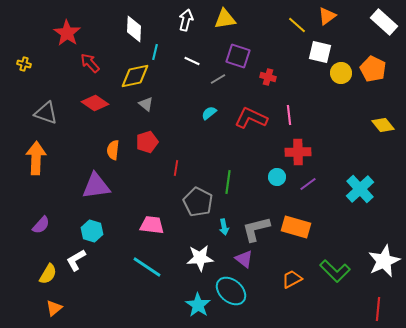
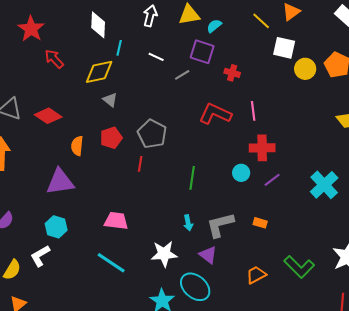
red diamond: (95, 103) -> (48, 116), moved
cyan semicircle: (209, 113) -> (214, 26), moved
gray pentagon: (198, 202) -> (152, 134), moved
orange rectangle: (296, 227) -> (260, 223), size x0.5

